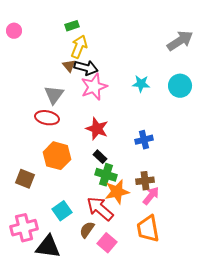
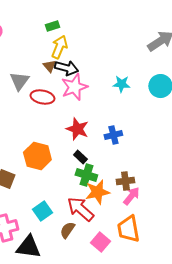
gray triangle: (54, 95) -> (19, 81), moved
red ellipse: (47, 118) -> (42, 97), moved
blue cross: (144, 140) -> (113, 135), moved
pink square: (107, 243) -> (100, 242), moved

